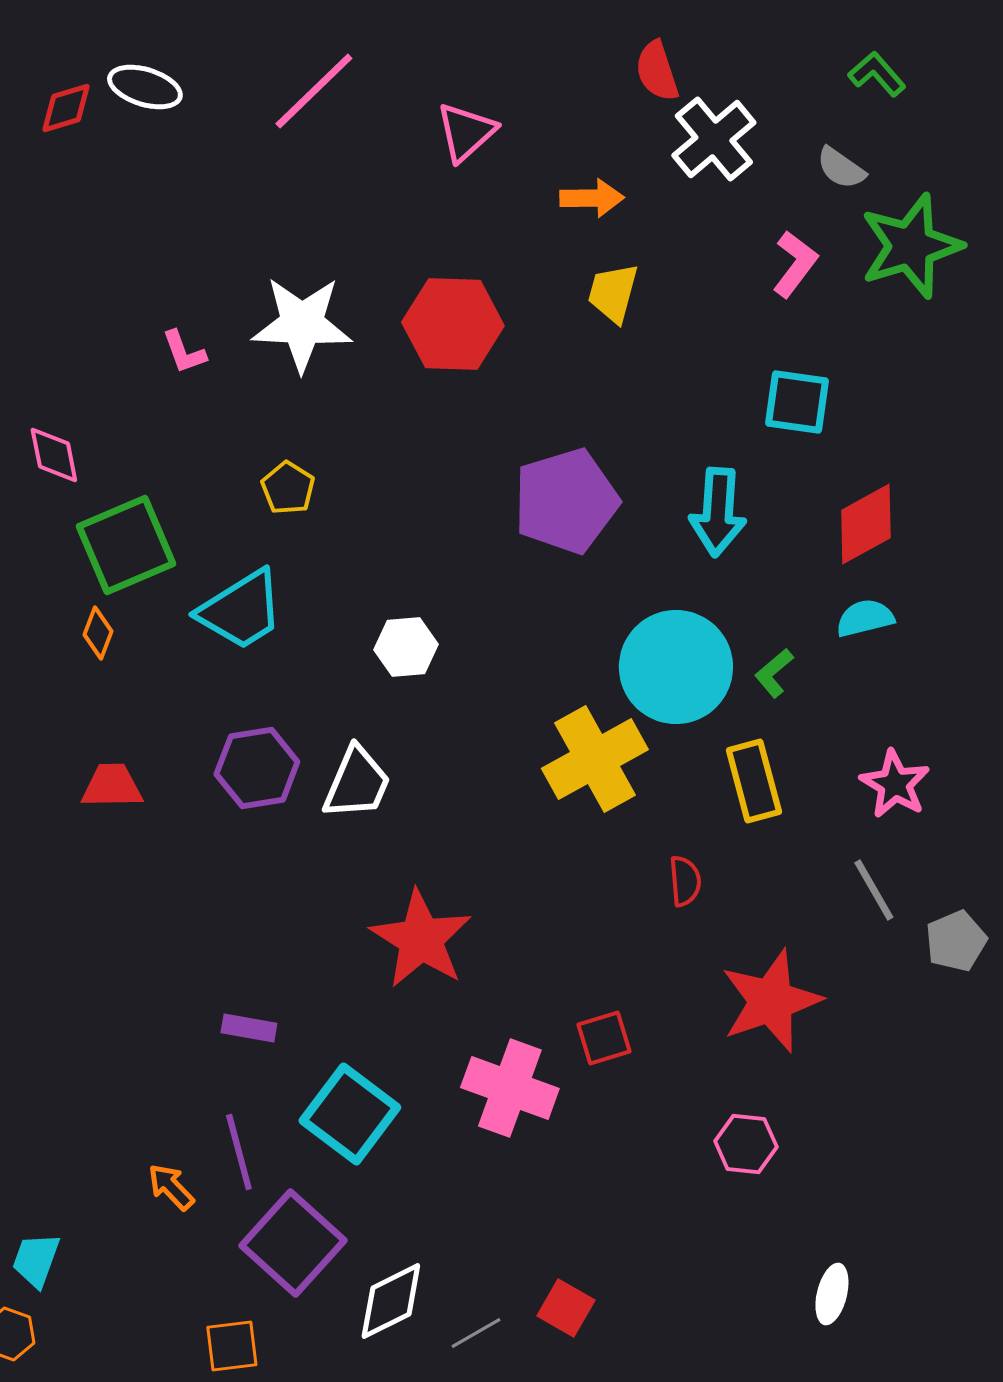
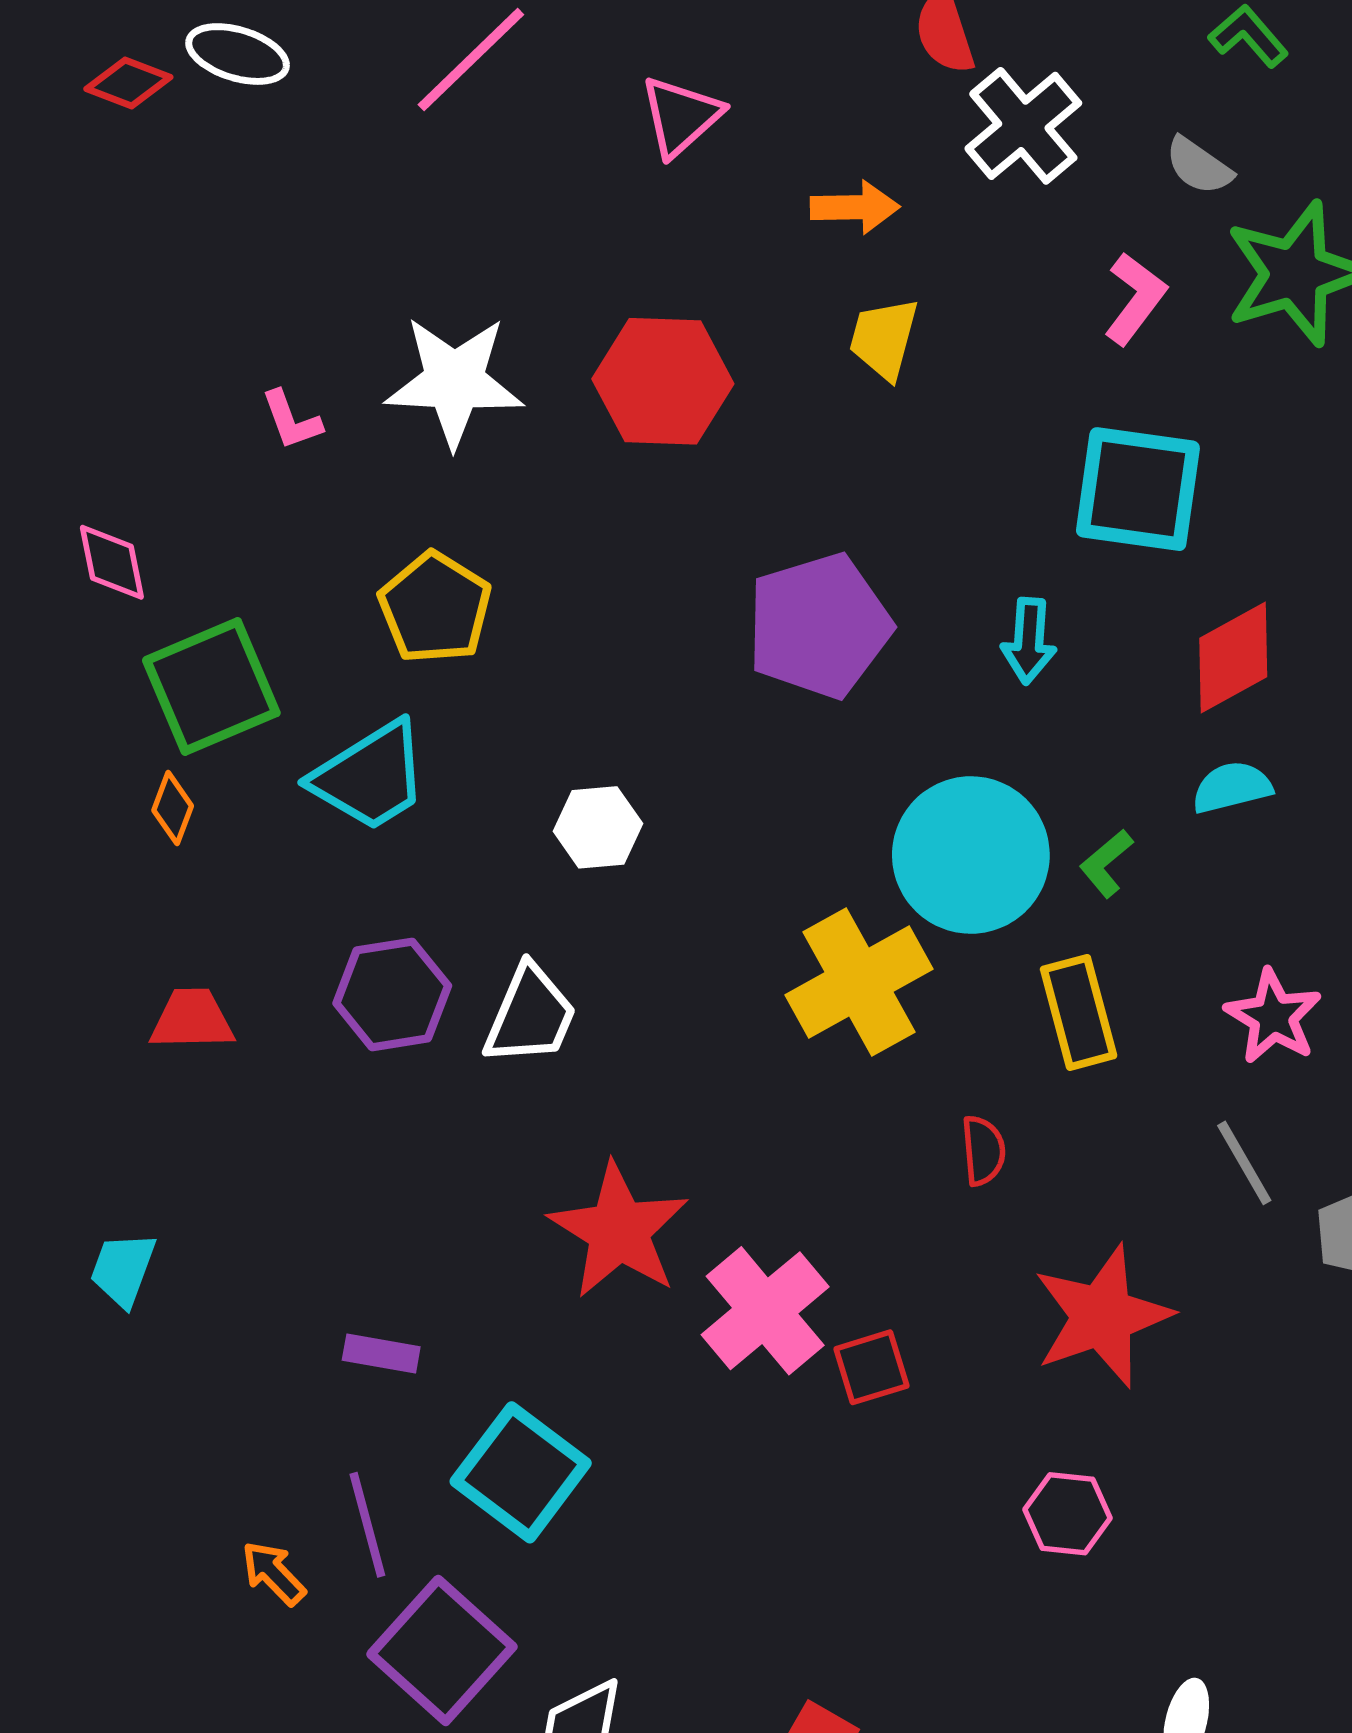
red diamond: (66, 108) -> (128, 83), turned 38
cyan square: (797, 402) -> (1138, 489), size x1.4
yellow pentagon: (288, 488) -> (435, 608), size x1.5
cyan arrow: (718, 512) -> (1029, 641), size x0.7
pink cross: (510, 1088) -> (765, 1311), moved, turned 30
cyan trapezoid: (36, 1260) -> (123, 1269), moved

